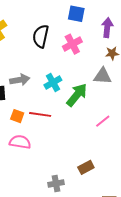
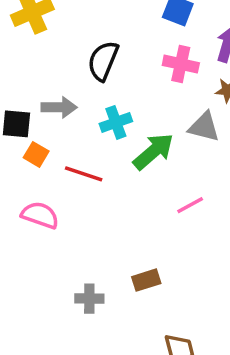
black semicircle: (41, 36) -> (103, 61), moved
pink cross: (72, 44) -> (181, 64), moved, turned 30
orange square: (17, 116) -> (36, 154), moved

